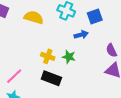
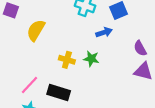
yellow semicircle: (34, 17) -> (36, 30), moved, turned -72
black rectangle: (51, 78) -> (59, 93), moved

